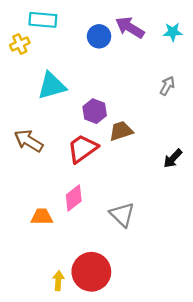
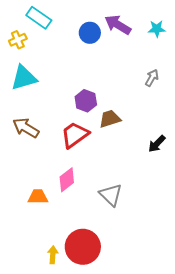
cyan rectangle: (43, 20) -> (39, 18), turned 30
cyan triangle: (52, 86) -> (24, 78), moved

